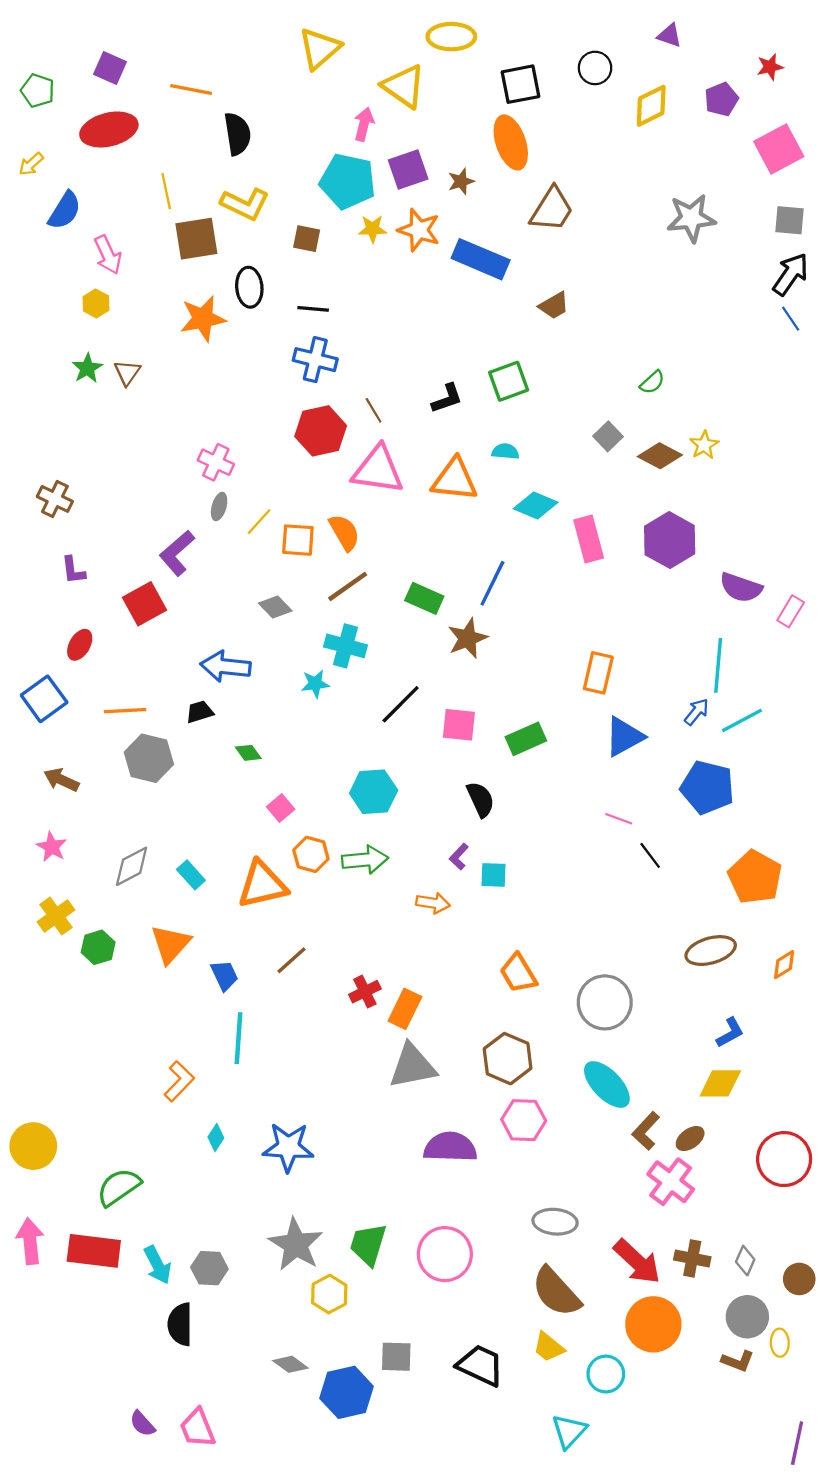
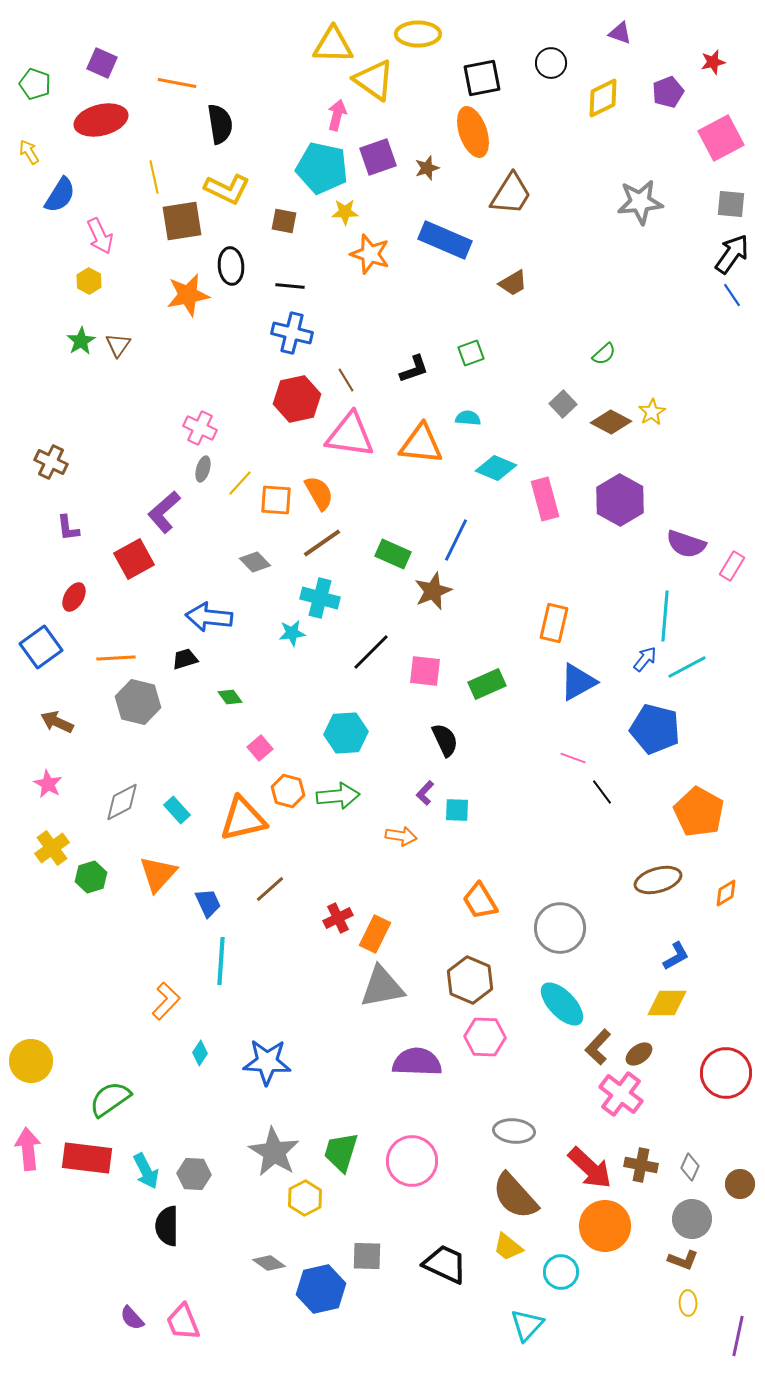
yellow triangle: (320, 48) -> (333, 45), moved, turned 42
yellow arrow: (31, 164) -> (29, 152), turned 100
orange star: (419, 230) -> (370, 254), moved
green square: (509, 381) -> (471, 353), size x0.7
yellow ellipse: (780, 1343) -> (688, 1303), moved

